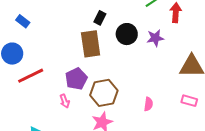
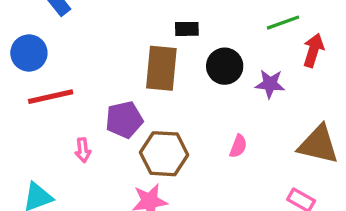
black rectangle: (100, 18) -> (187, 29), turned 48
pink arrow: (65, 101) -> (83, 150), moved
pink semicircle: (148, 104) -> (238, 146), moved

